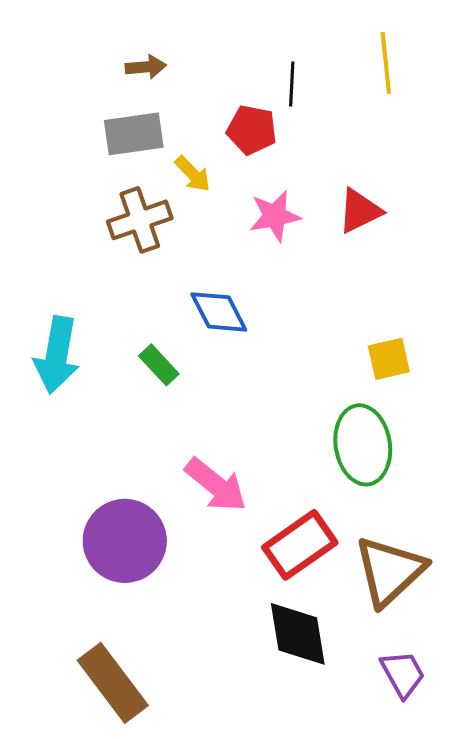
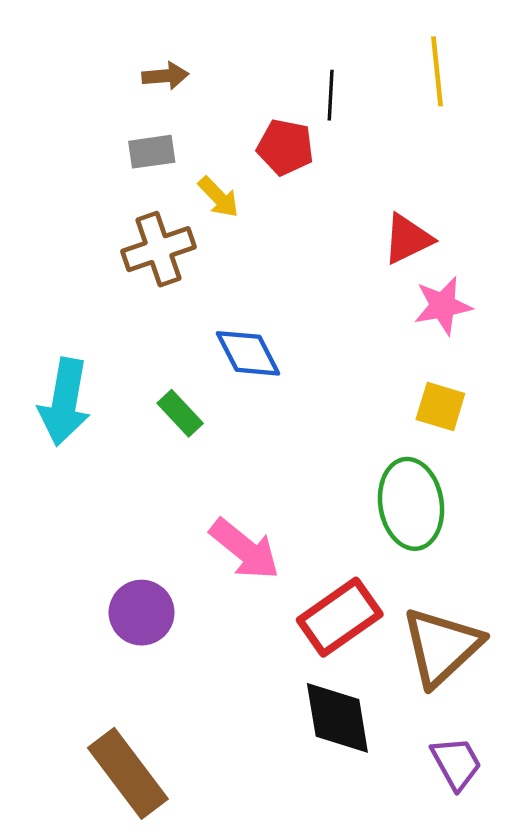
gray rectangle: (134, 134) -> (152, 152), size x0.7
pink star: (275, 216) -> (443, 306), moved
yellow square: (389, 359) -> (440, 406), turned 30
purple circle: (125, 541) -> (142, 613), size x0.7

